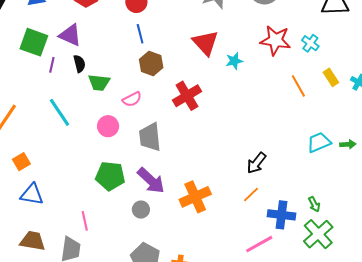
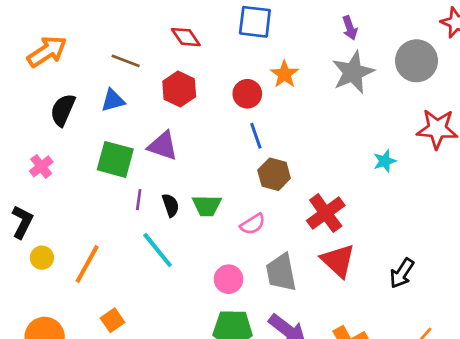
red triangle: (205, 43) -> (338, 261), moved
black semicircle: (79, 64) -> (171, 205), moved
purple line: (52, 65) -> (139, 200), moved
pink circle: (108, 126) -> (229, 279), moved
black arrow: (256, 163) -> (402, 273), moved

